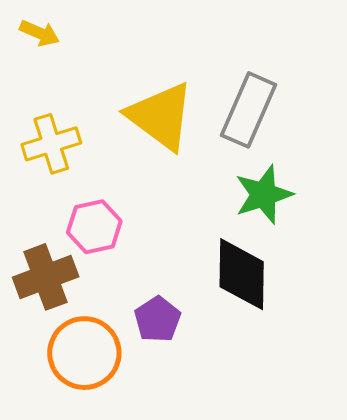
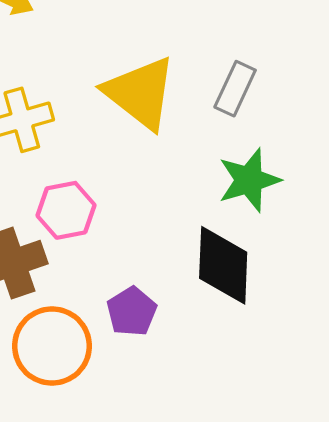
gray rectangle: (248, 110) -> (235, 89), size x0.7

